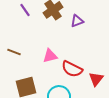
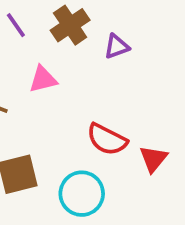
pink triangle: (50, 56) -> (43, 79), moved

